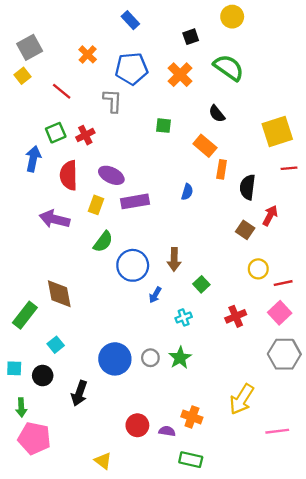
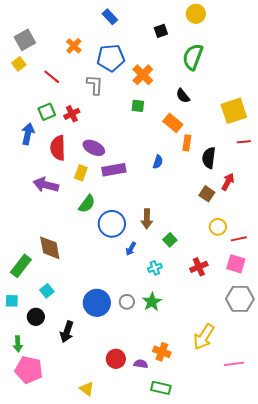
green semicircle: (229, 68) -> (193, 57), turned -104
orange cross: (180, 75) -> (143, 75), moved
pink square: (280, 313) -> (236, 264), turned -30
cyan square: (14, 368) -> (12, 301), moved

